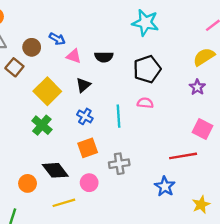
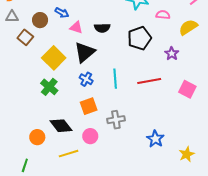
black triangle: (83, 85) -> (85, 52), size x1.6
purple star: (197, 87) -> (172, 54), moved
pink semicircle: (145, 103) -> (163, 15), moved
red line: (183, 156) -> (149, 81), moved

